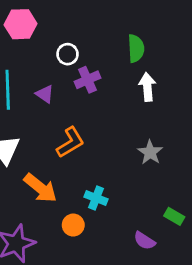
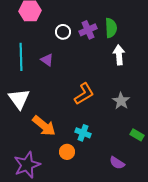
purple cross: (87, 80) -> (88, 30), moved
orange L-shape: (70, 142) -> (84, 94), moved
green rectangle: (174, 216) -> (137, 135), moved

